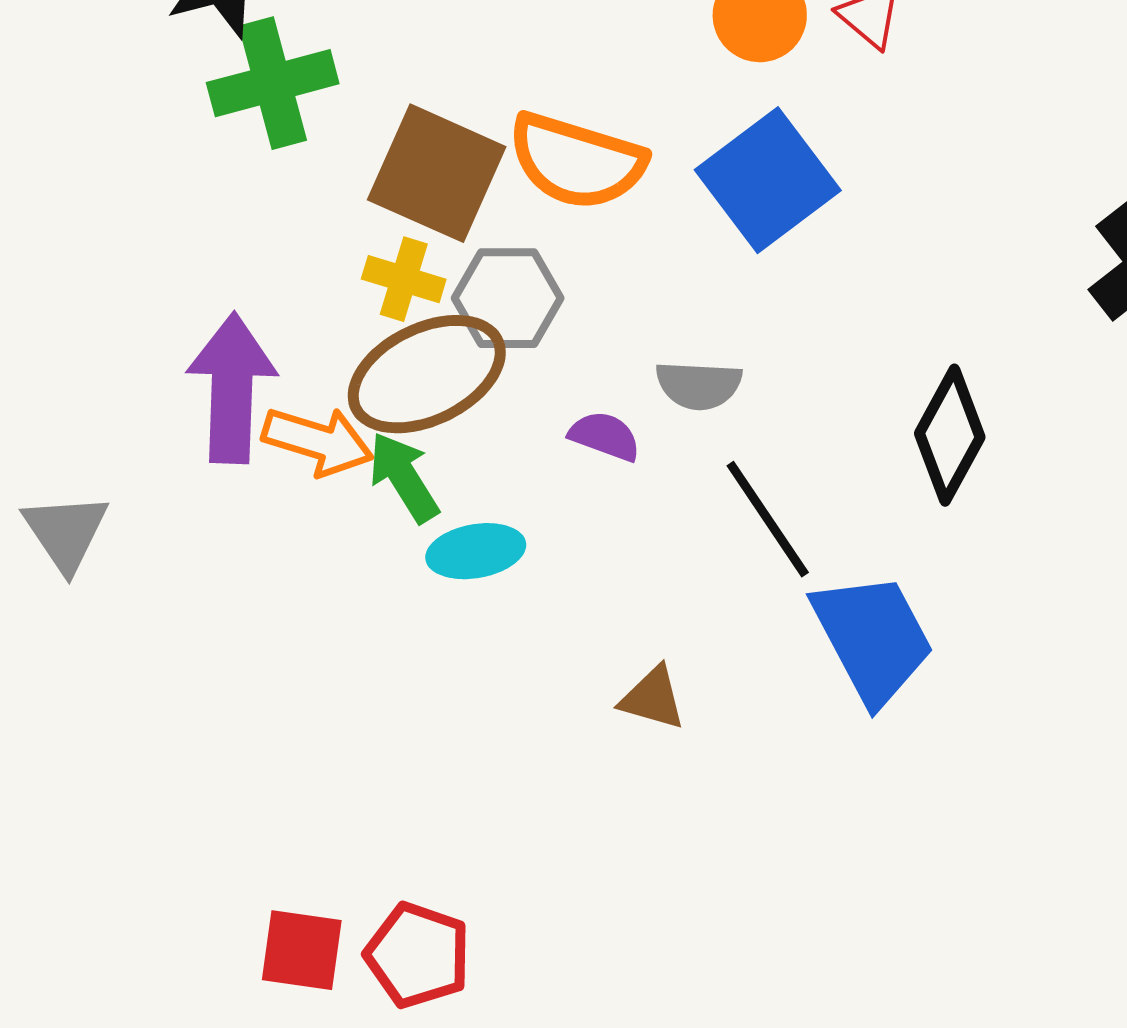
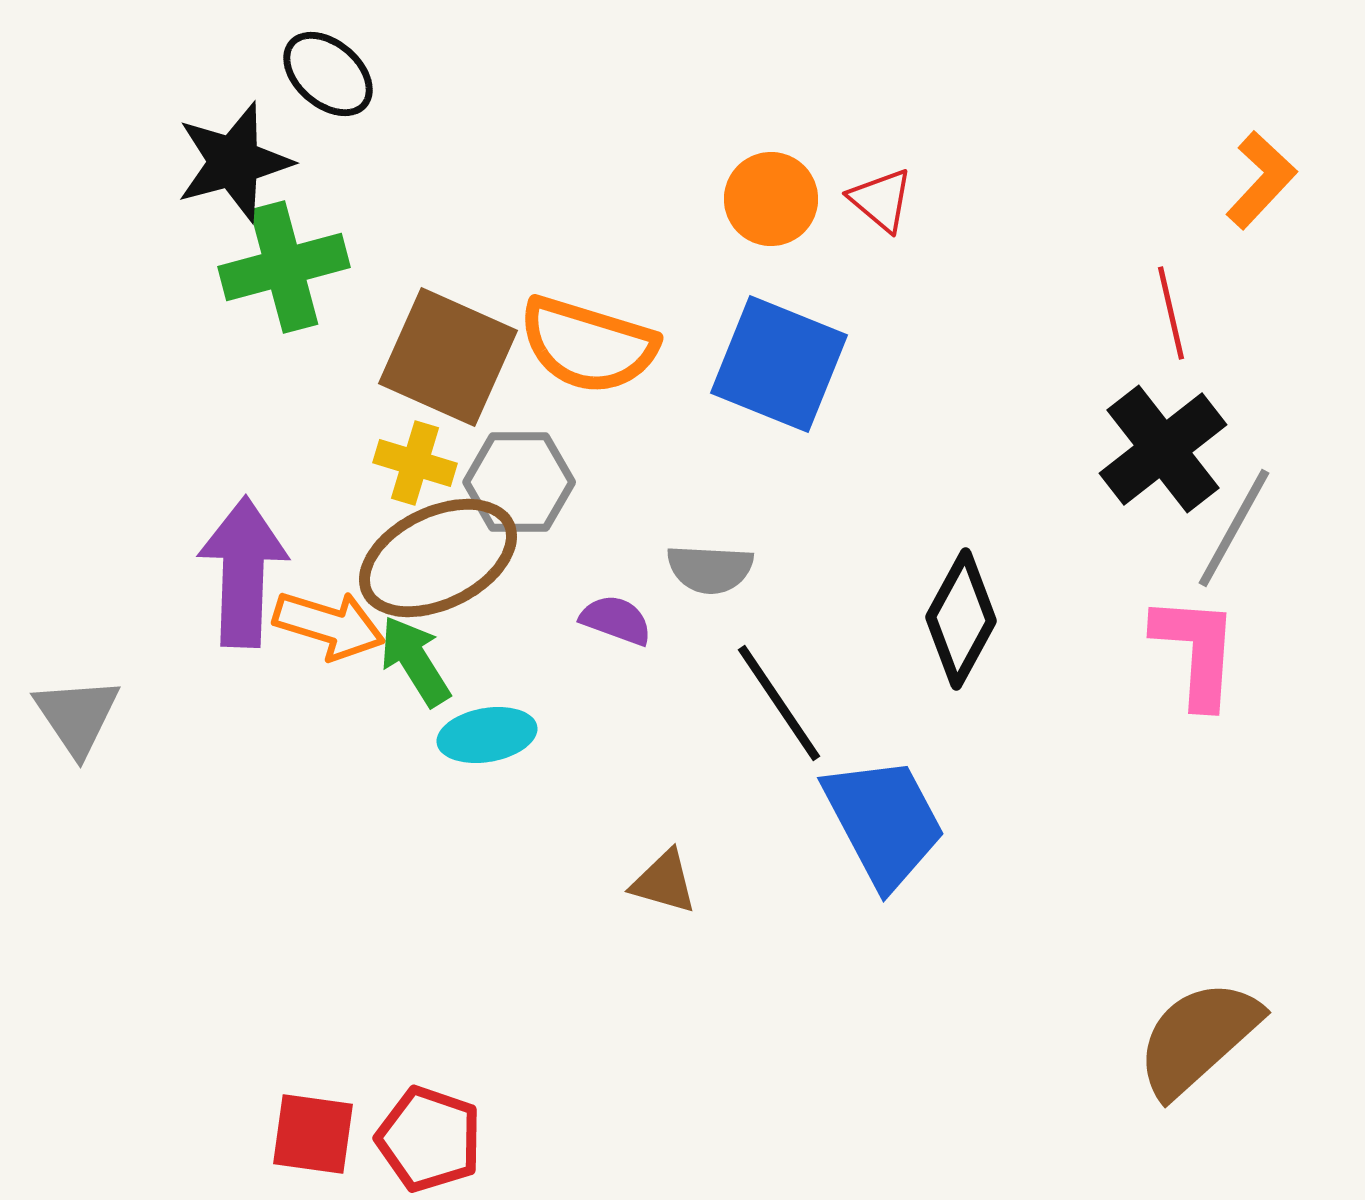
blue square: (768, 180) -> (779, 364), turned -31

